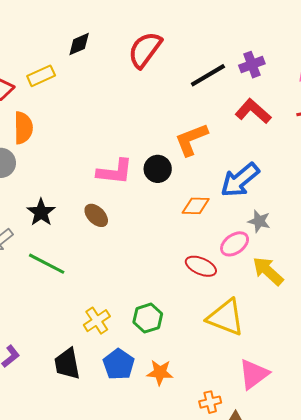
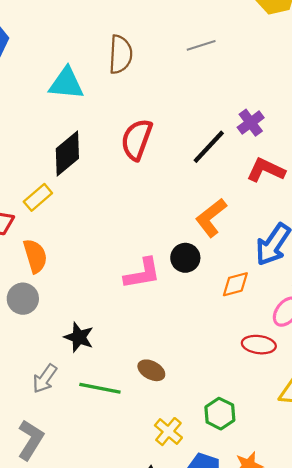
black diamond: (79, 44) -> (67, 153), size x1.6
brown ellipse: (96, 215) -> (151, 370), moved

